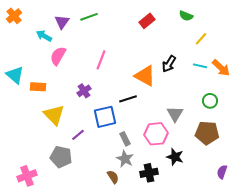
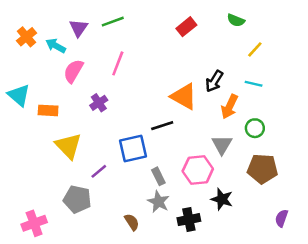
orange cross: (14, 16) -> (26, 37), moved
pink line: (101, 60) -> (118, 63), moved
orange arrow: (221, 68) -> (229, 107), moved, turned 72
purple cross: (84, 91) -> (99, 103), moved
green circle: (210, 101) -> (255, 128), moved
brown semicircle: (113, 177) -> (132, 222), moved

